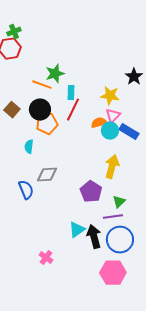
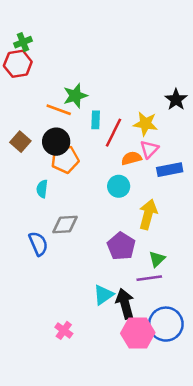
red line: (73, 110) -> (114, 133), moved
cyan circle: (110, 131) -> (119, 186), moved
blue rectangle: (129, 132) -> (170, 170), turned -42
blue circle: (120, 240) -> (166, 324), moved
pink hexagon: (113, 273) -> (138, 333), moved

